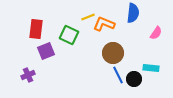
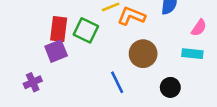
red rectangle: (36, 29) -> (59, 29), moved
cyan rectangle: (151, 68) -> (192, 54), moved
blue line: (118, 75) -> (117, 82), moved

